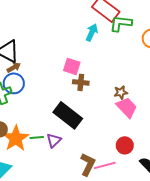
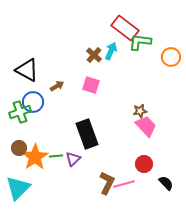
brown arrow: (14, 67) -> (57, 86), moved
brown cross: (81, 82) -> (94, 55), moved, turned 35
black rectangle: (68, 115) -> (87, 134), turned 32

